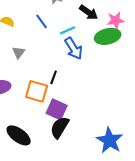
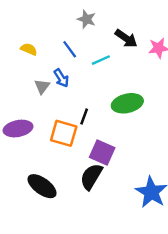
green ellipse: (108, 36) -> (127, 103), moved
blue arrow: (74, 48) -> (61, 78), moved, size x0.7
purple square: (57, 109) -> (102, 153), moved

